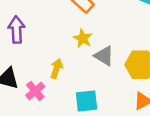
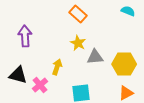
gray triangle: (104, 56) -> (95, 57), turned -36

